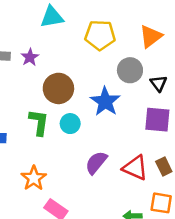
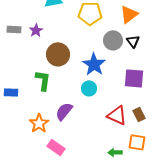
black triangle: (159, 83) -> (133, 41), moved
cyan circle: (70, 124) -> (89, 88), moved
purple semicircle: (96, 163) -> (64, 111), moved

